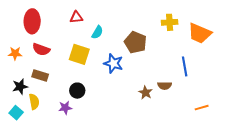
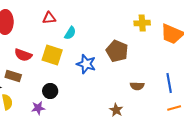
brown pentagon: (135, 42) -> (117, 51), moved
red semicircle: (41, 49) -> (23, 55), moved
blue line: (185, 66) -> (169, 83), moved
brown star: (145, 93) -> (116, 110), moved

